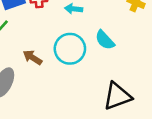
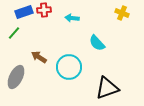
cyan circle: (70, 49) -> (69, 67), moved

